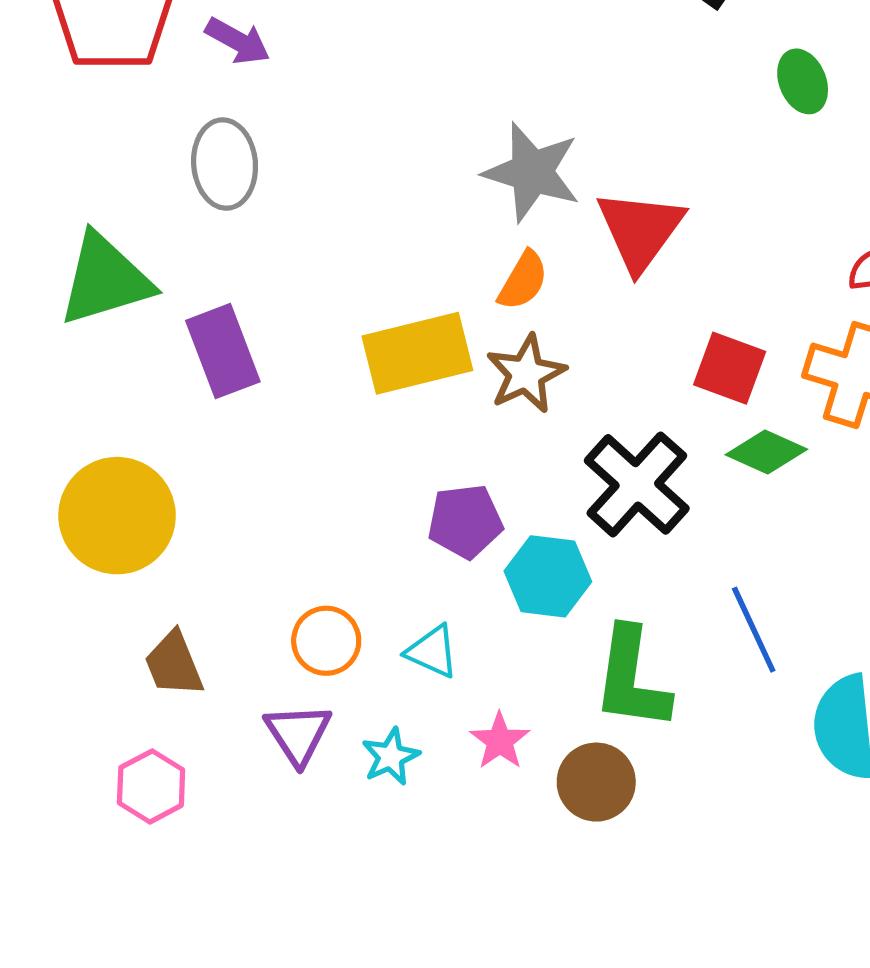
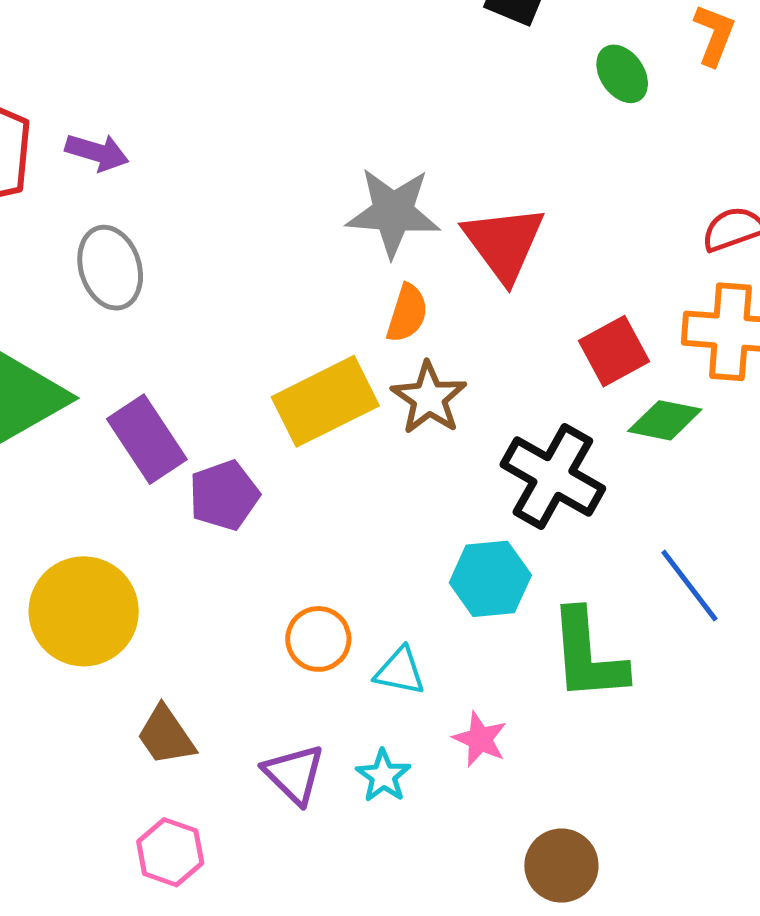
red square: (730, 368) -> (614, 351), turned -36
purple pentagon: (465, 521) -> (224, 495), moved
orange circle: (326, 641) -> (318, 639), moved
brown circle: (596, 782) -> (561, 866), moved

